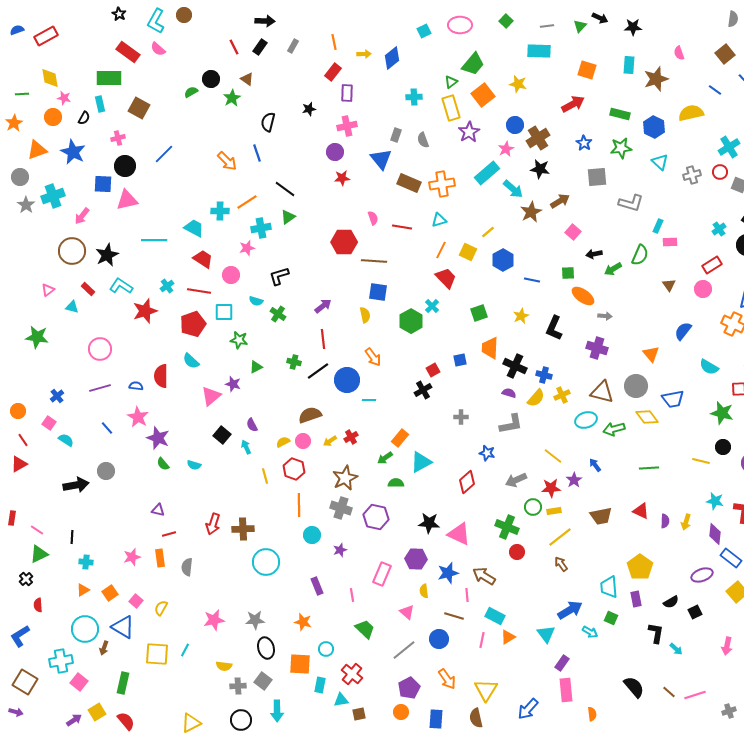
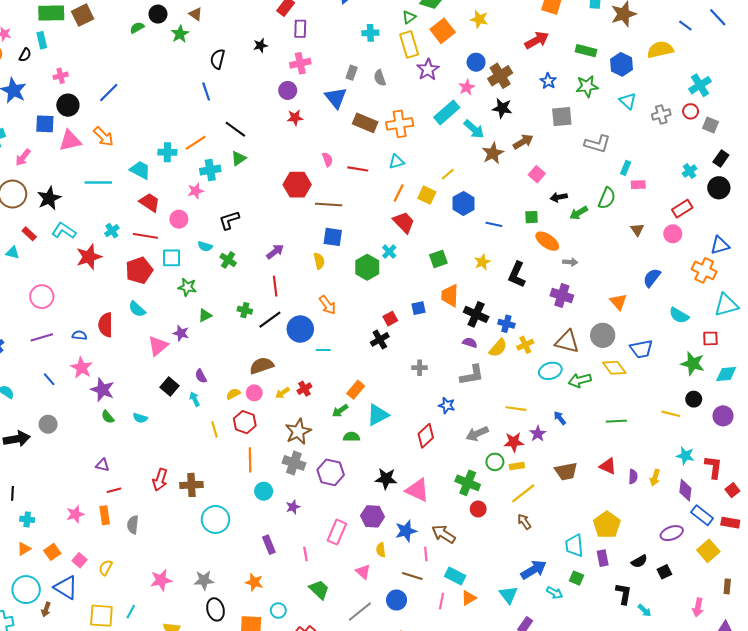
brown square: (139, 108) -> (83, 15), moved, turned 35
orange arrow: (227, 161) -> (104, 136), moved
yellow line: (553, 456) -> (516, 409), turned -30

